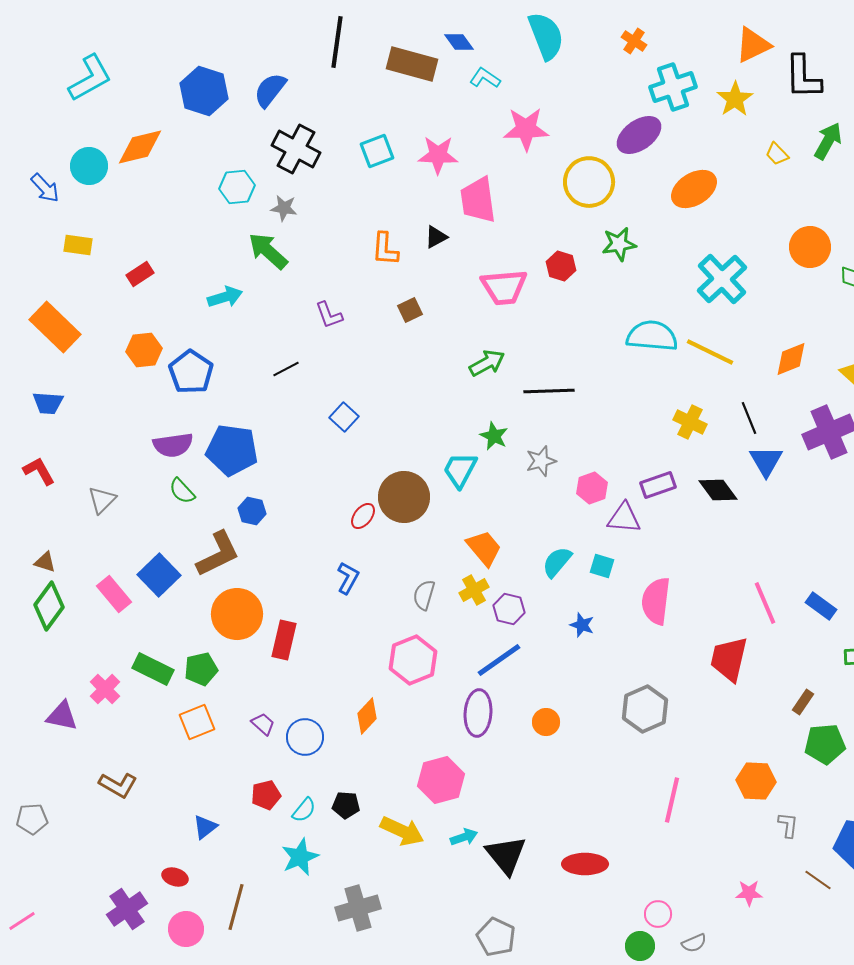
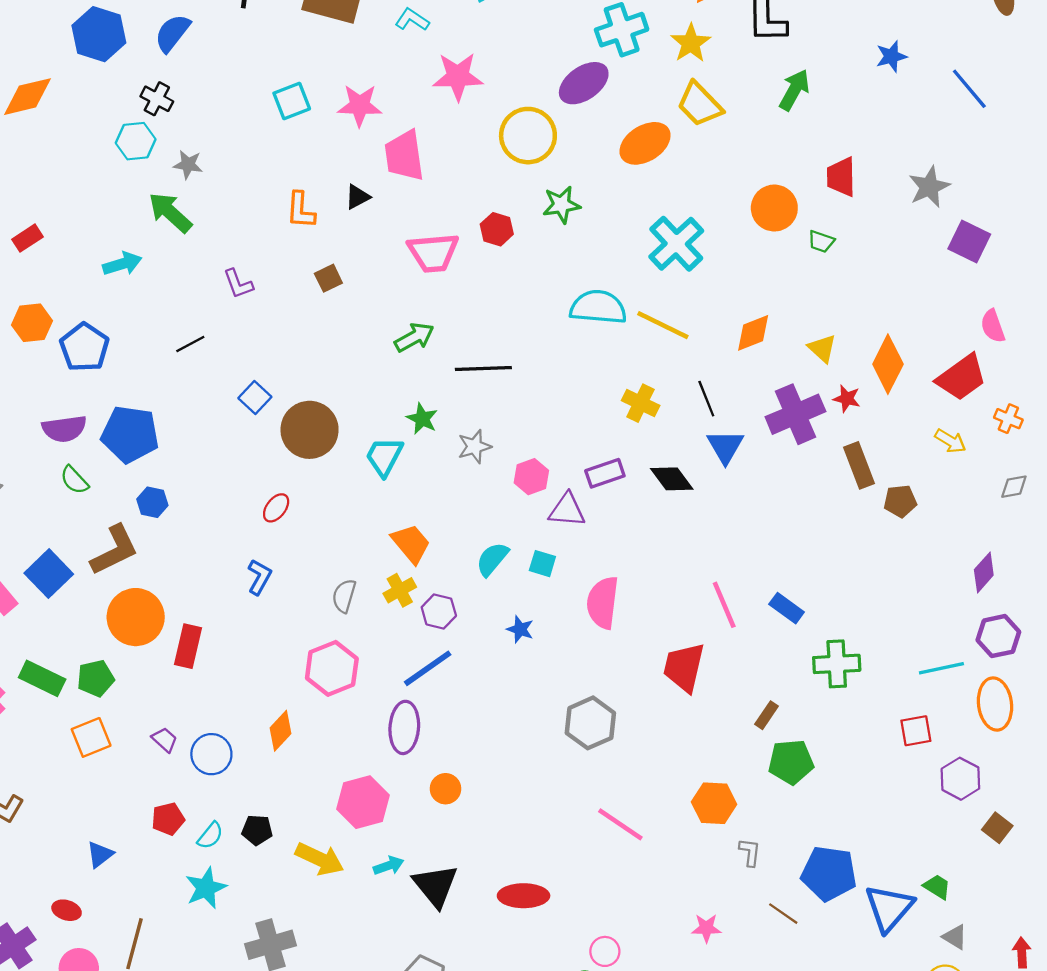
black cross: (296, 149) -> (157, 99), moved, size x0.6
yellow trapezoid: (777, 154) -> (700, 104), moved, size x1.8
brown circle: (404, 497) -> (310, 430), moved
orange circle: (546, 722) -> (446, 789), moved
pink line: (672, 800) -> (620, 824), turned -69

